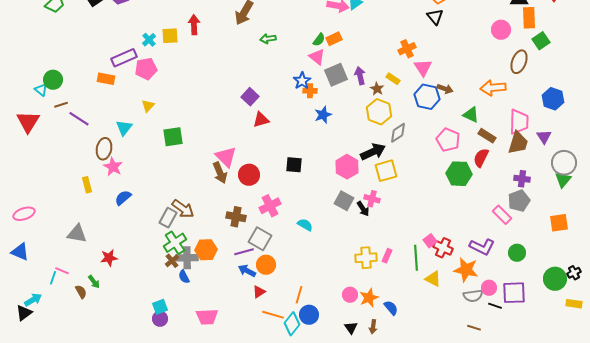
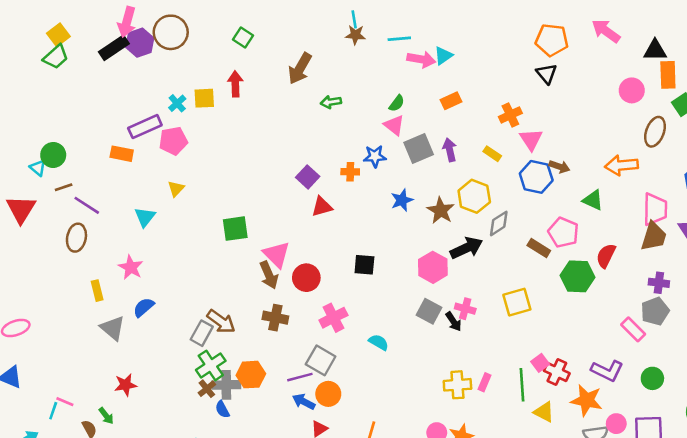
orange rectangle: (334, 39) -> (451, 101), moved
blue star: (302, 81) -> (375, 156), turned 30
brown star: (377, 89) -> (441, 211), moved, size x1.5
orange cross: (310, 91) -> (350, 172), moved
brown rectangle: (487, 136) -> (539, 248), moved
green square: (173, 137) -> (235, 229), moved
brown ellipse: (104, 149) -> (76, 238), moved
yellow square: (386, 171) -> (517, 302), moved
brown cross: (236, 217) -> (275, 318), moved
gray triangle: (77, 234) -> (113, 328), moved, turned 30

